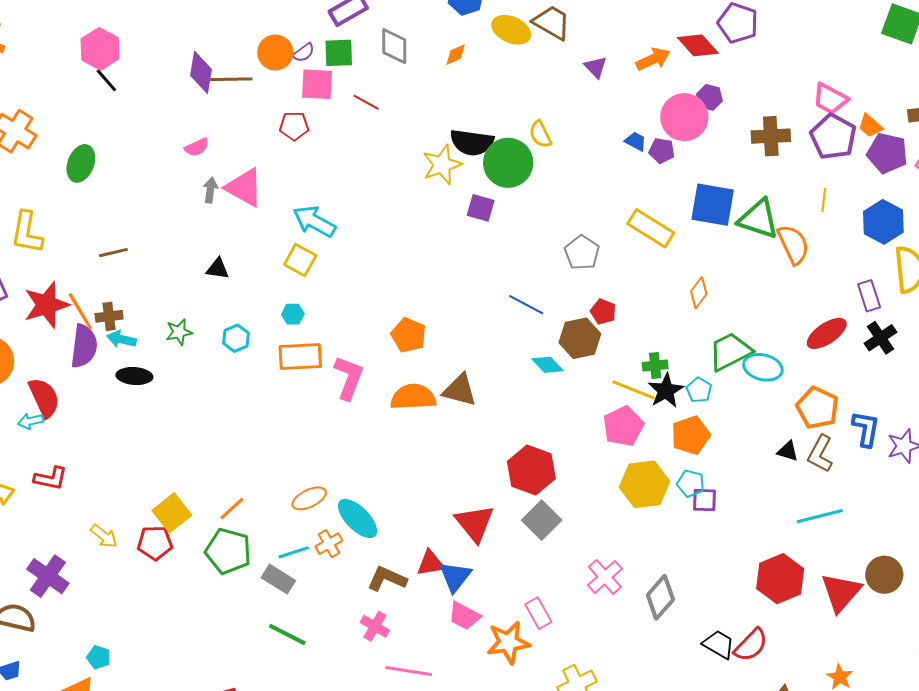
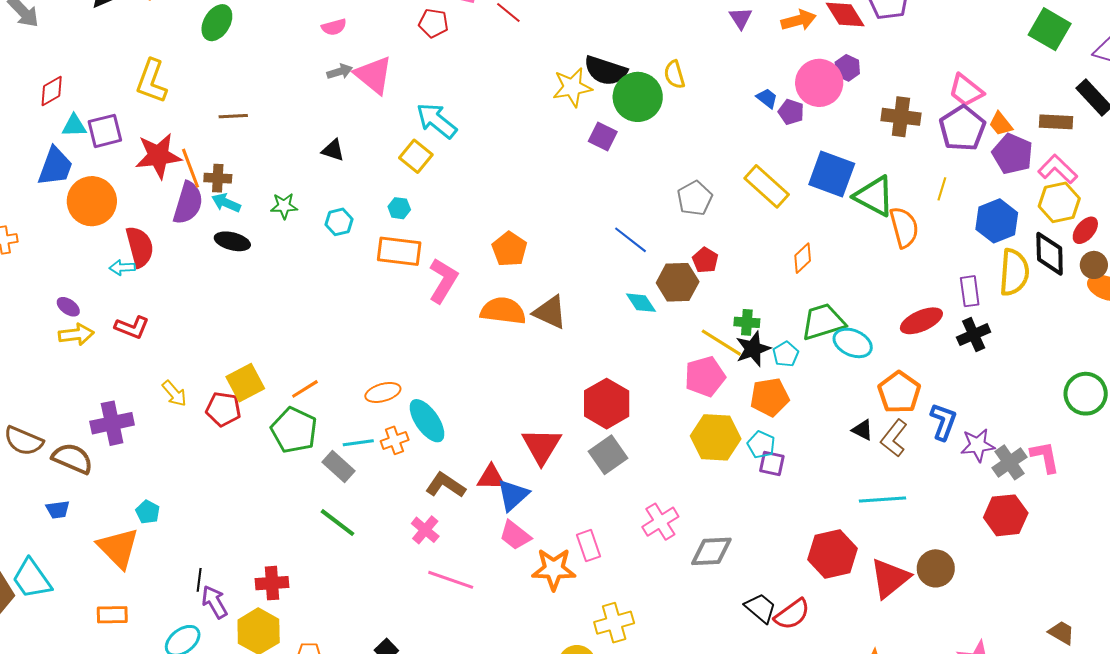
gray arrow: (210, 190) -> (340, 72), turned 55
purple cross: (48, 576) -> (112, 423), turned 33
gray diamond: (660, 597) -> (711, 551), turned 36

